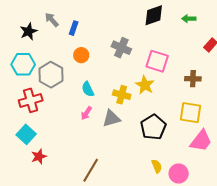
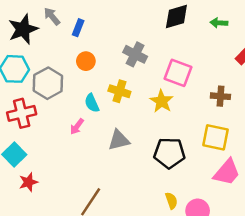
black star: (29, 31) -> (23, 29), size x1.4
yellow cross: (122, 95) -> (119, 91), moved
pink arrow: (86, 113) -> (77, 127), moved
black pentagon: (153, 127) -> (169, 153), turned 30

